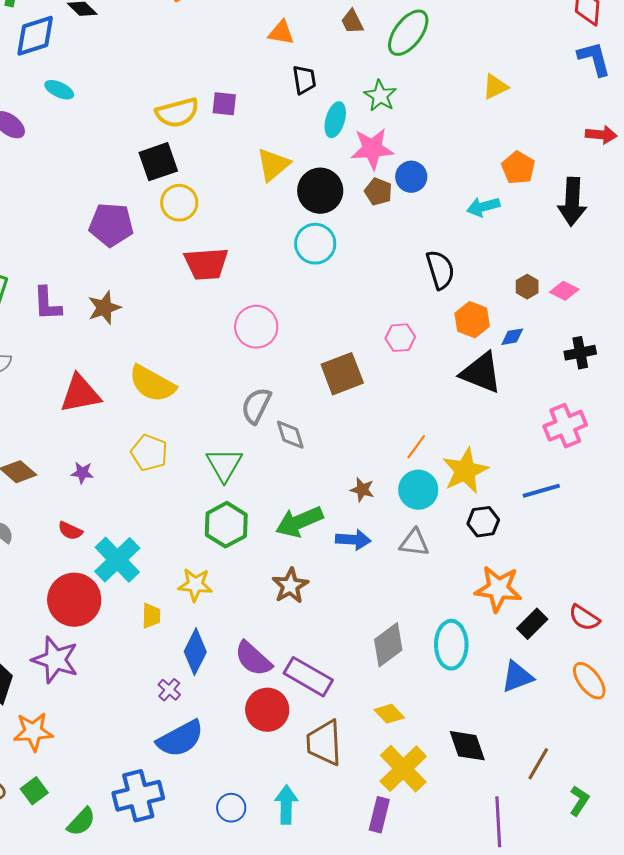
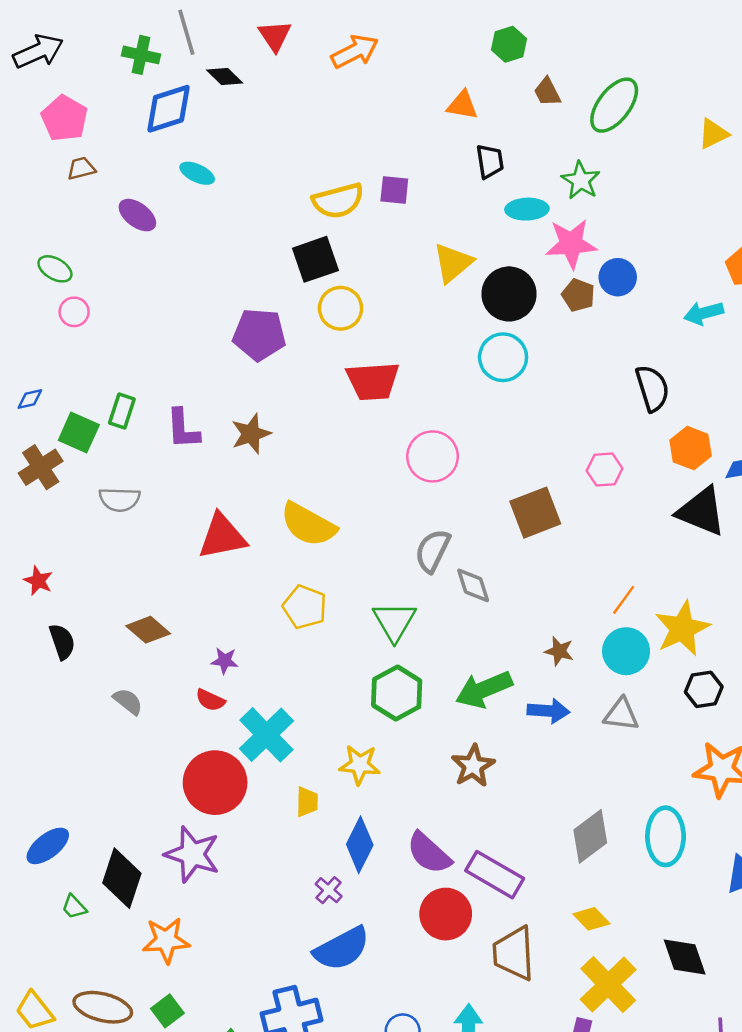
yellow triangle: (495, 87) -> (713, 134), moved
cyan ellipse: (335, 120) -> (527, 209), turned 72
purple star: (82, 473) -> (225, 661), moved

